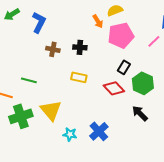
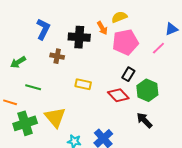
green arrow: (12, 14) -> (18, 62), moved
black cross: (80, 47) -> (79, 37), moved, size x1.5

